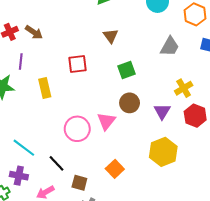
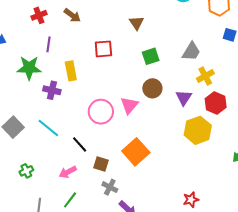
brown arrow: (34, 32) -> (72, 15), moved
gray trapezoid: (170, 46) -> (191, 52), moved
yellow hexagon: (163, 152) -> (198, 130), moved
orange square: (115, 169) -> (136, 152), size x1.5
purple cross: (19, 176) -> (52, 90), moved

